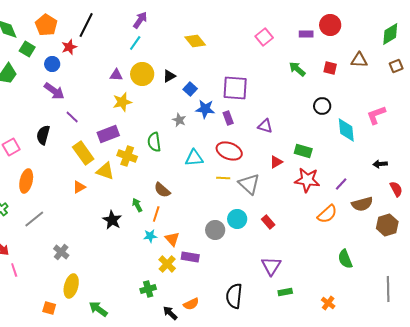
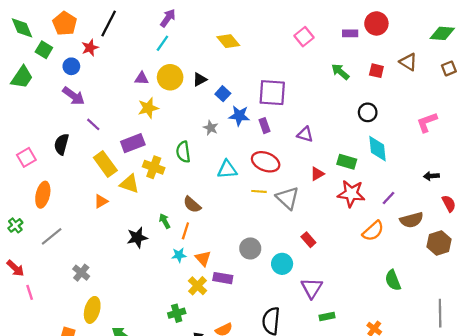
green diamond: (390, 34) -> (442, 33), turned 35
brown triangle: (359, 60) -> (408, 62), turned 30
cyan diamond: (346, 130) -> (378, 149), moved
cyan circle: (237, 219) -> (282, 264), moved
black star: (112, 220) -> (137, 237), turned 30

